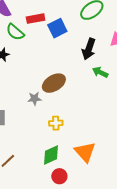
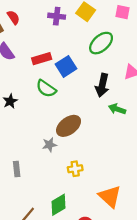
green semicircle: (15, 32) -> (46, 89), moved
green diamond: (51, 155) -> (58, 205), moved

